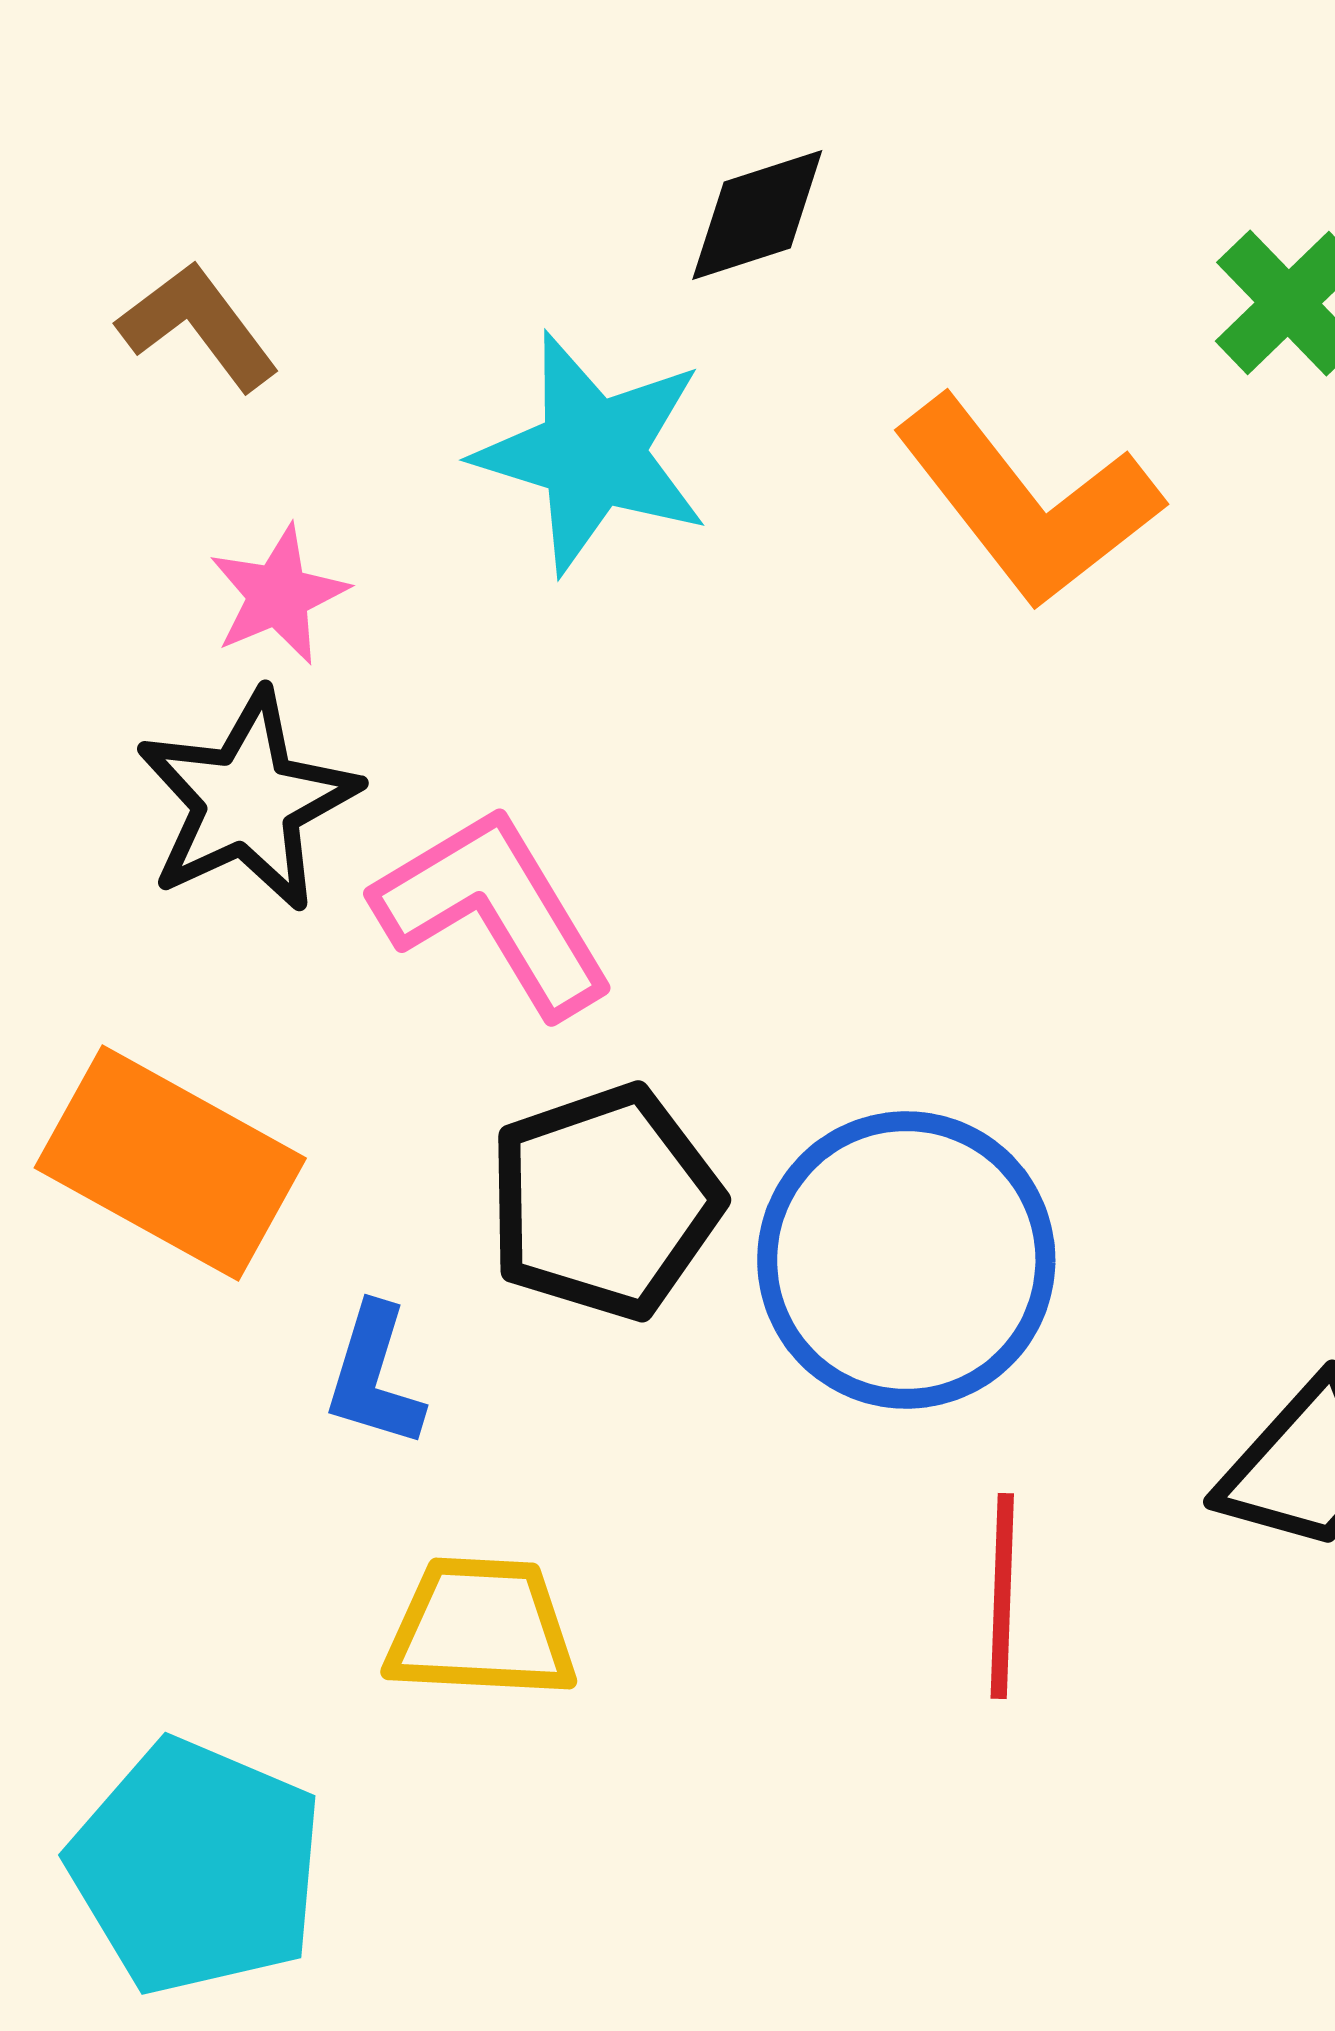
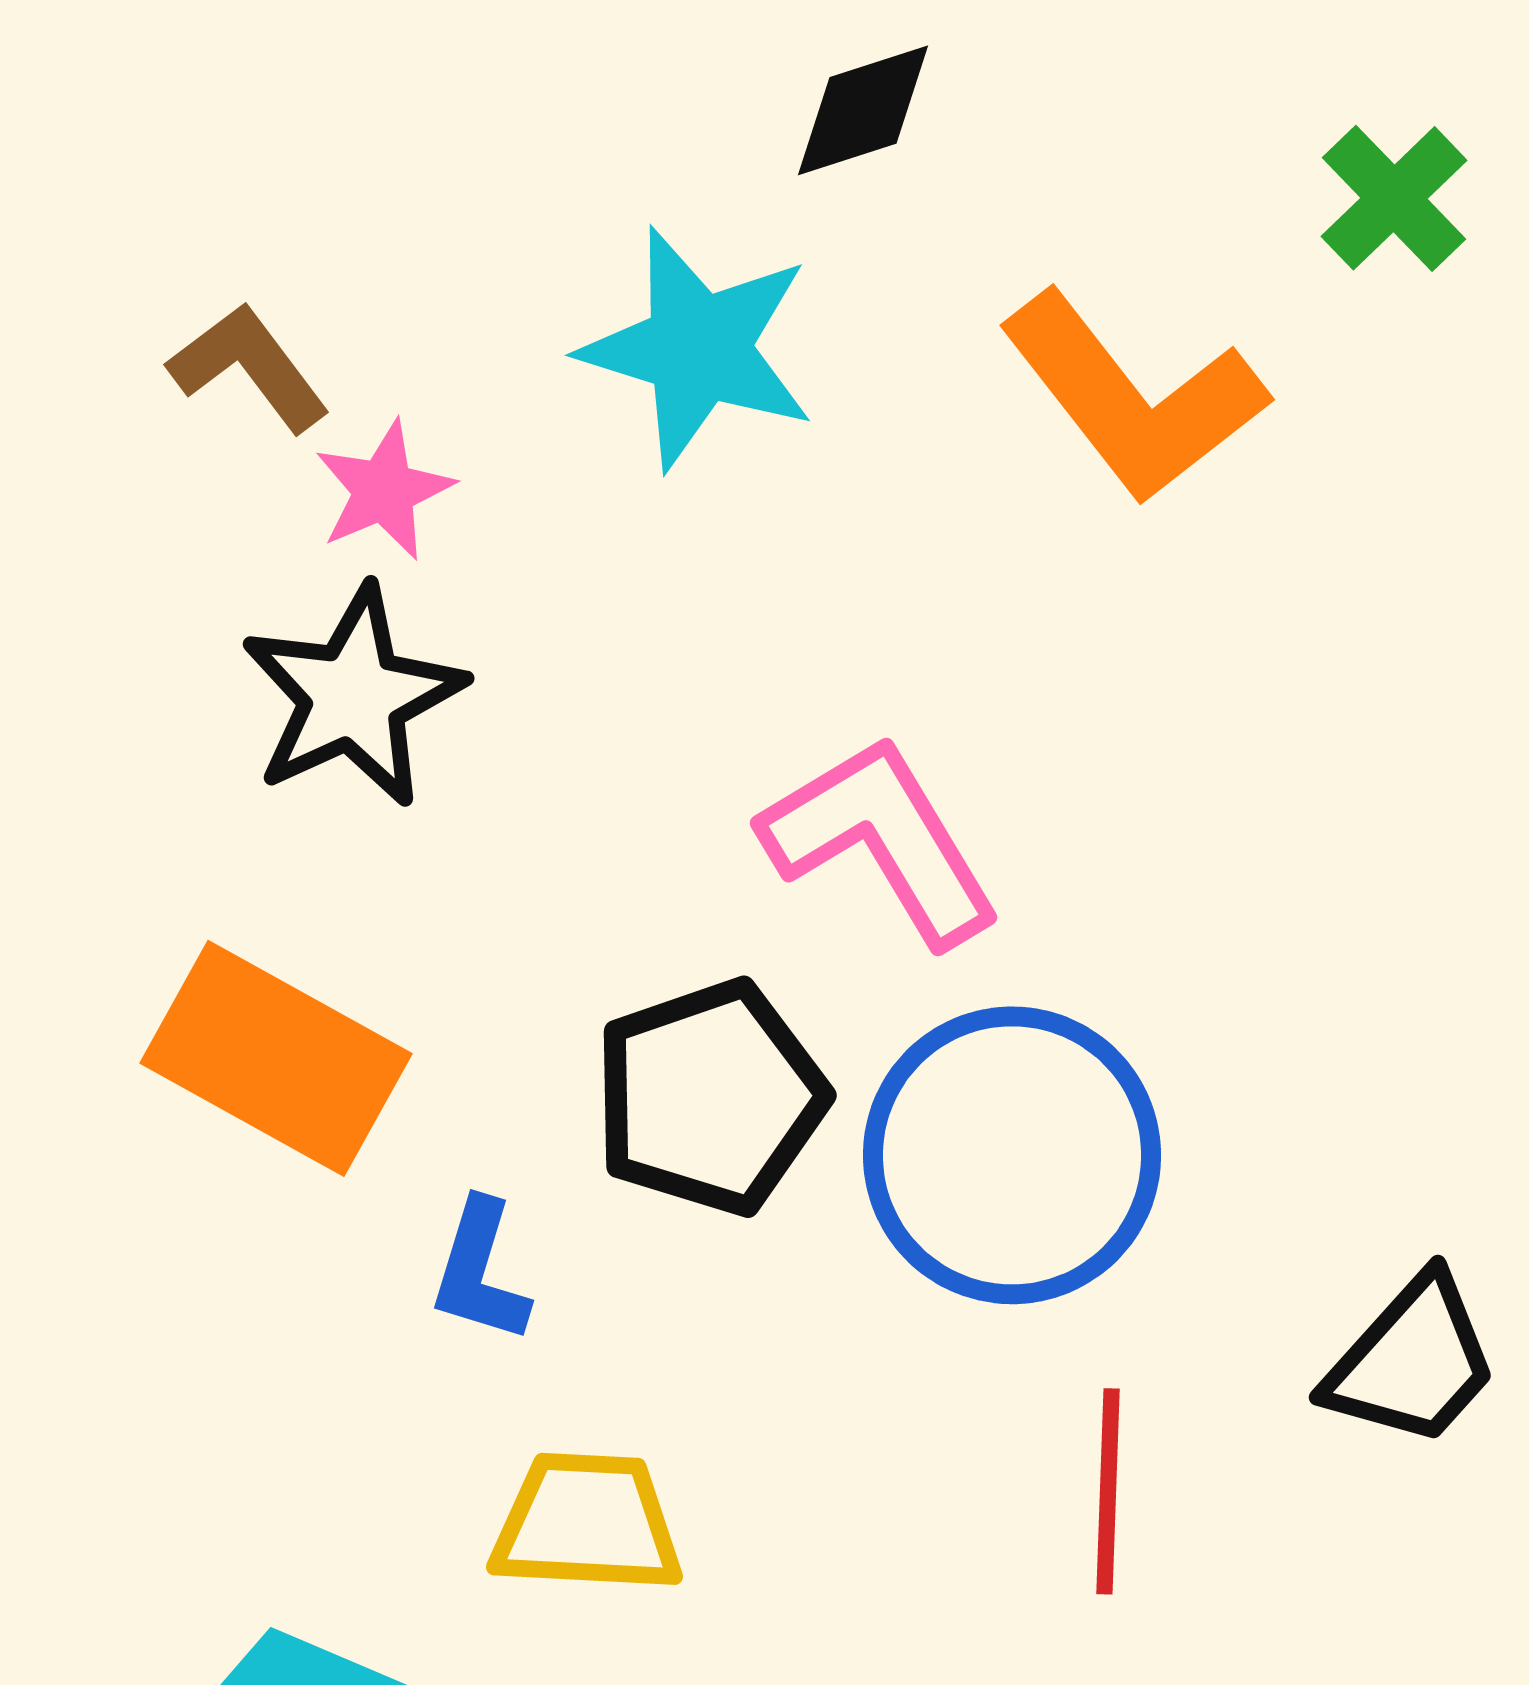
brown L-shape: (198, 326) -> (249, 367), moved
pink L-shape: (494, 911) -> (881, 840), moved

